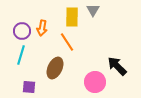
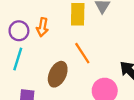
orange line: (67, 42) -> (82, 53), moved

